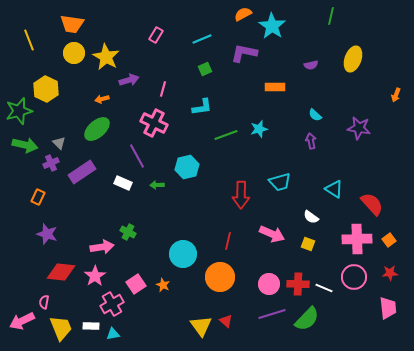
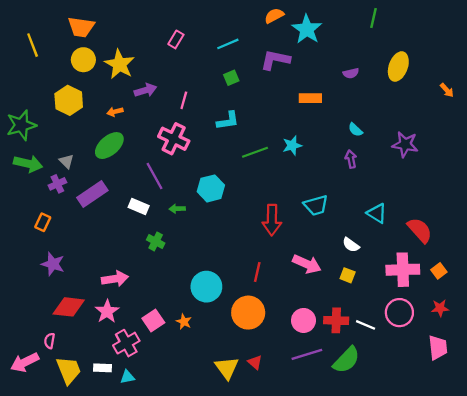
yellow hexagon: (46, 89) -> (69, 100), moved
orange arrow: (396, 95) -> (447, 90), moved, turned -64
green cross: (128, 232) -> (156, 241), moved

